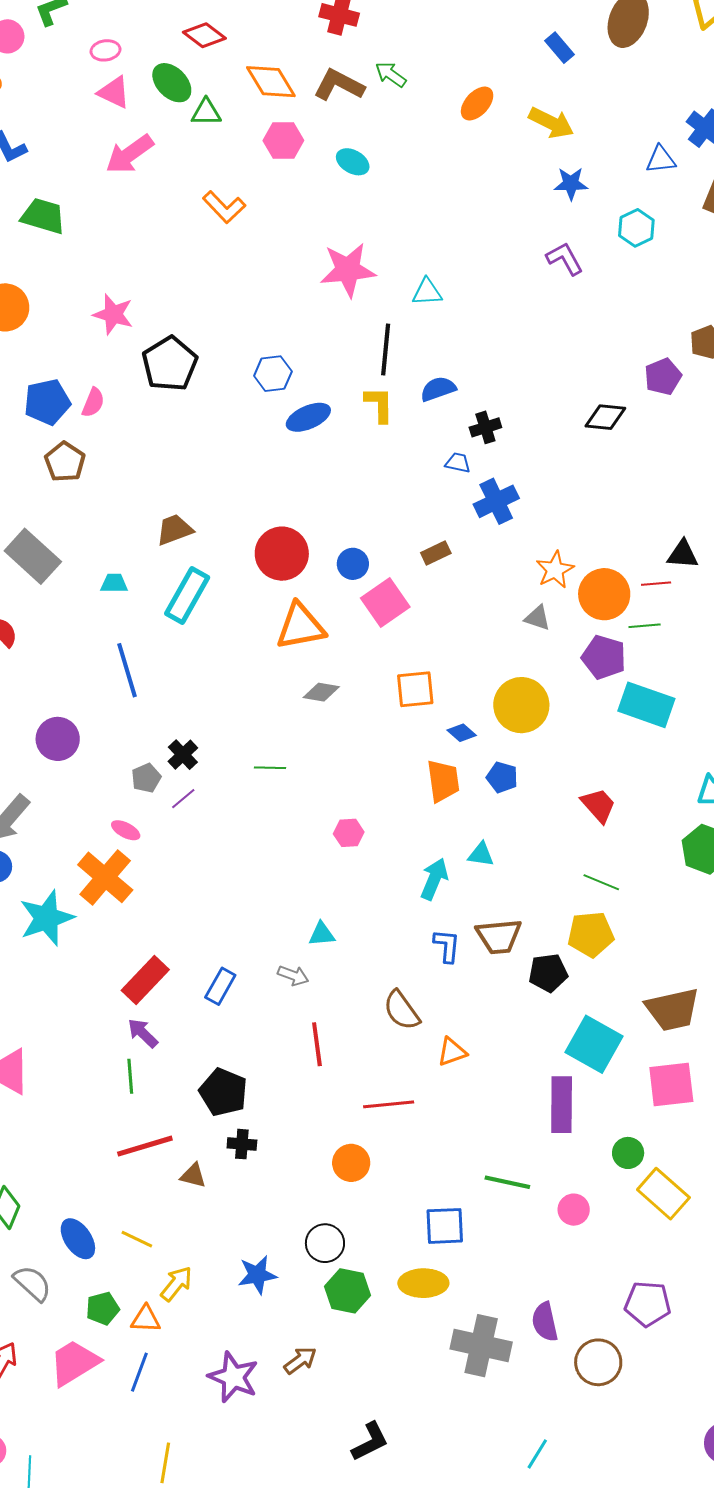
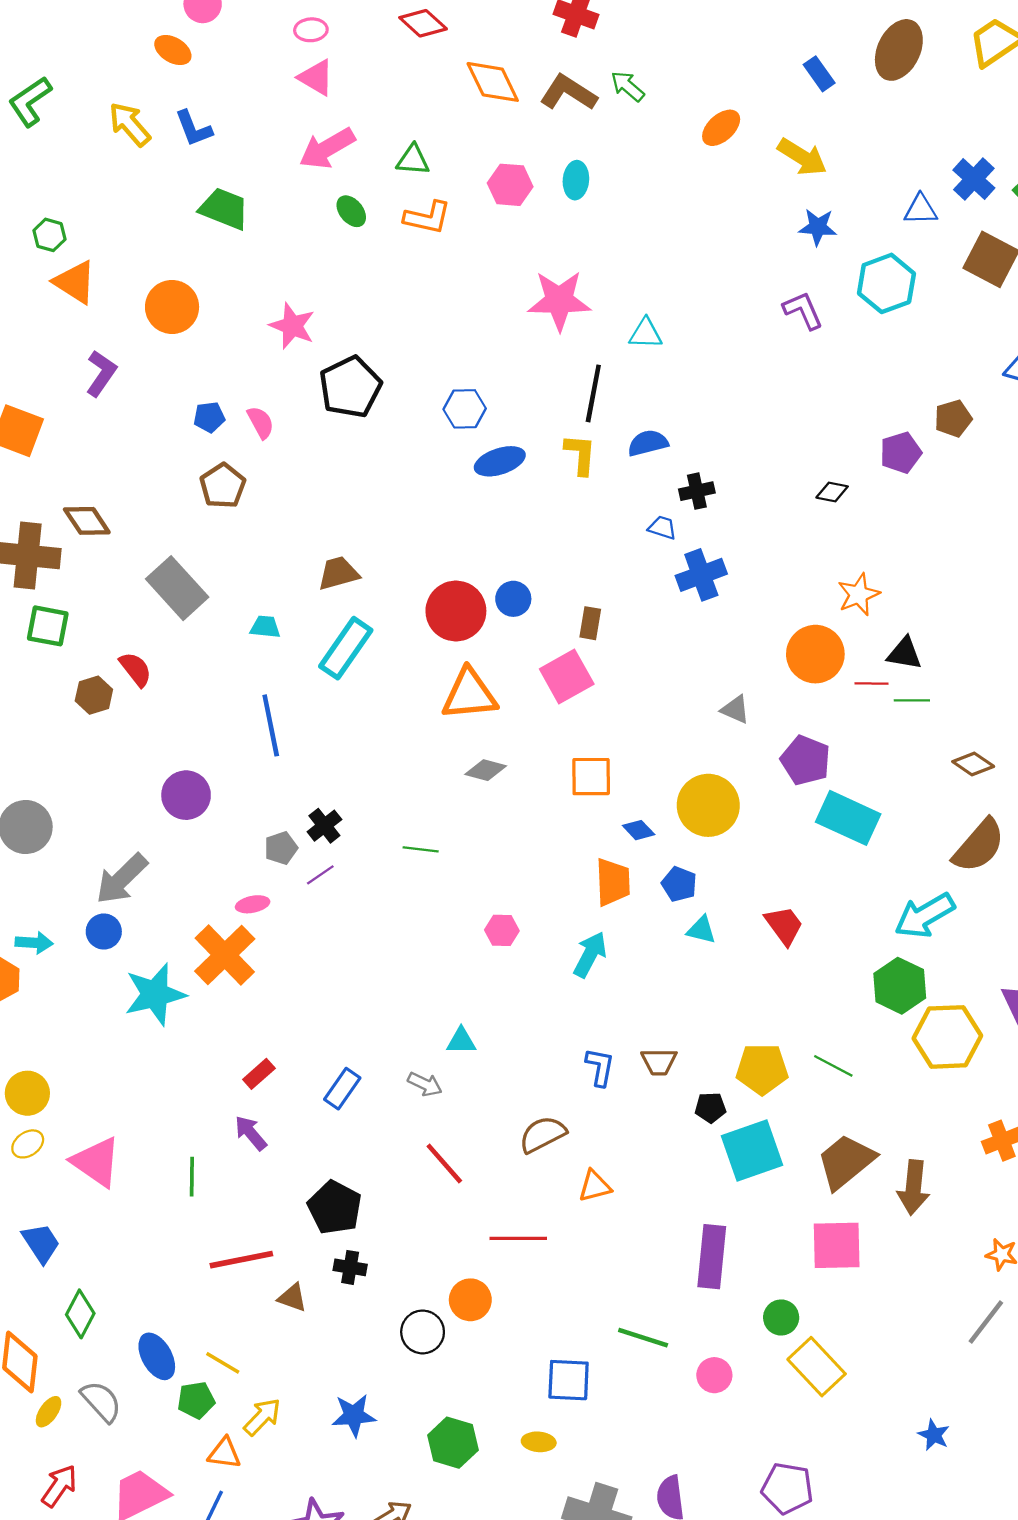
green ellipse: (172, 83) -> (351, 211), moved, size x0.7
green triangle: (206, 112) -> (413, 160), moved
pink hexagon: (283, 141) -> (510, 185), moved
cyan ellipse: (353, 162) -> (576, 180), turned 60
orange L-shape: (224, 207) -> (427, 217), turned -39
cyan hexagon: (636, 228) -> (886, 283), size x1.4
blue pentagon: (47, 402) -> (209, 417), size x0.6
pink semicircle: (93, 403) -> (261, 422), turned -56
black diamond: (605, 417) -> (832, 492), size x0.7
brown rectangle: (436, 553) -> (590, 623), moved, turned -60
blue circle: (353, 564) -> (513, 599), moved
orange star: (555, 570) -> (859, 595), moved
orange circle: (604, 594) -> (815, 654), moved
green line: (645, 626) -> (912, 700), moved
pink ellipse: (126, 830) -> (253, 904), turned -44
cyan triangle: (481, 854) -> (701, 930), moved
cyan arrow: (434, 879) -> (590, 955), moved
green line: (601, 882) -> (833, 1066), moved
brown trapezoid: (499, 936) -> (659, 1062), size x0.7
black pentagon: (548, 973) -> (710, 1108), size x0.7
red rectangle: (145, 980) -> (259, 1074), size x0.6
brown semicircle: (402, 1010) -> (543, 1134), turned 93
brown trapezoid: (673, 1010) -> (846, 1162), turned 148
red line: (317, 1044) -> (444, 1164), turned -39
cyan square: (594, 1044) -> (752, 1151), moved, turned 36
green line: (130, 1076) -> (192, 1177), moved
black circle: (325, 1243) -> (423, 1332), moved
yellow ellipse: (423, 1283) -> (539, 1442), size x0.6
green pentagon: (103, 1308) -> (196, 1400), moved

